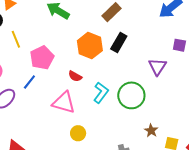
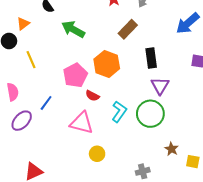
black rectangle: (119, 42) -> (151, 58), moved, turned -36
pink pentagon: (42, 58) -> (75, 75), moved
purple triangle: (158, 67) -> (160, 86), moved

